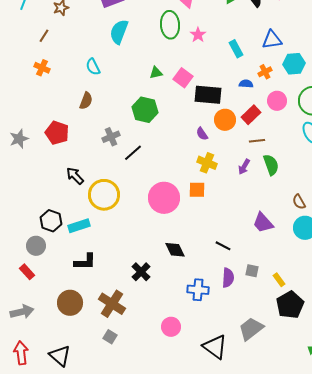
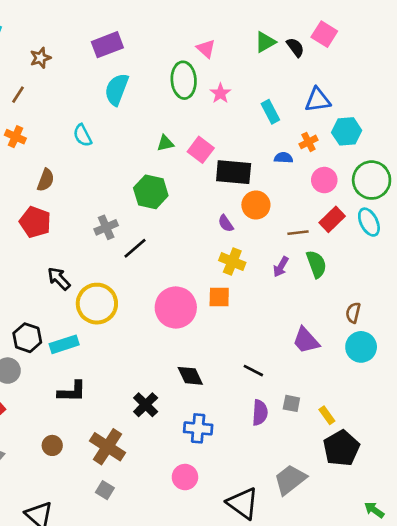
brown semicircle: (86, 101) -> (46, 180), moved
red rectangle: (251, 115) -> (332, 219), moved
brown semicircle: (299, 202) -> (353, 313), turned 42
blue cross: (198, 290) -> (198, 428), moved
brown circle: (70, 303) -> (52, 445), size x0.6

